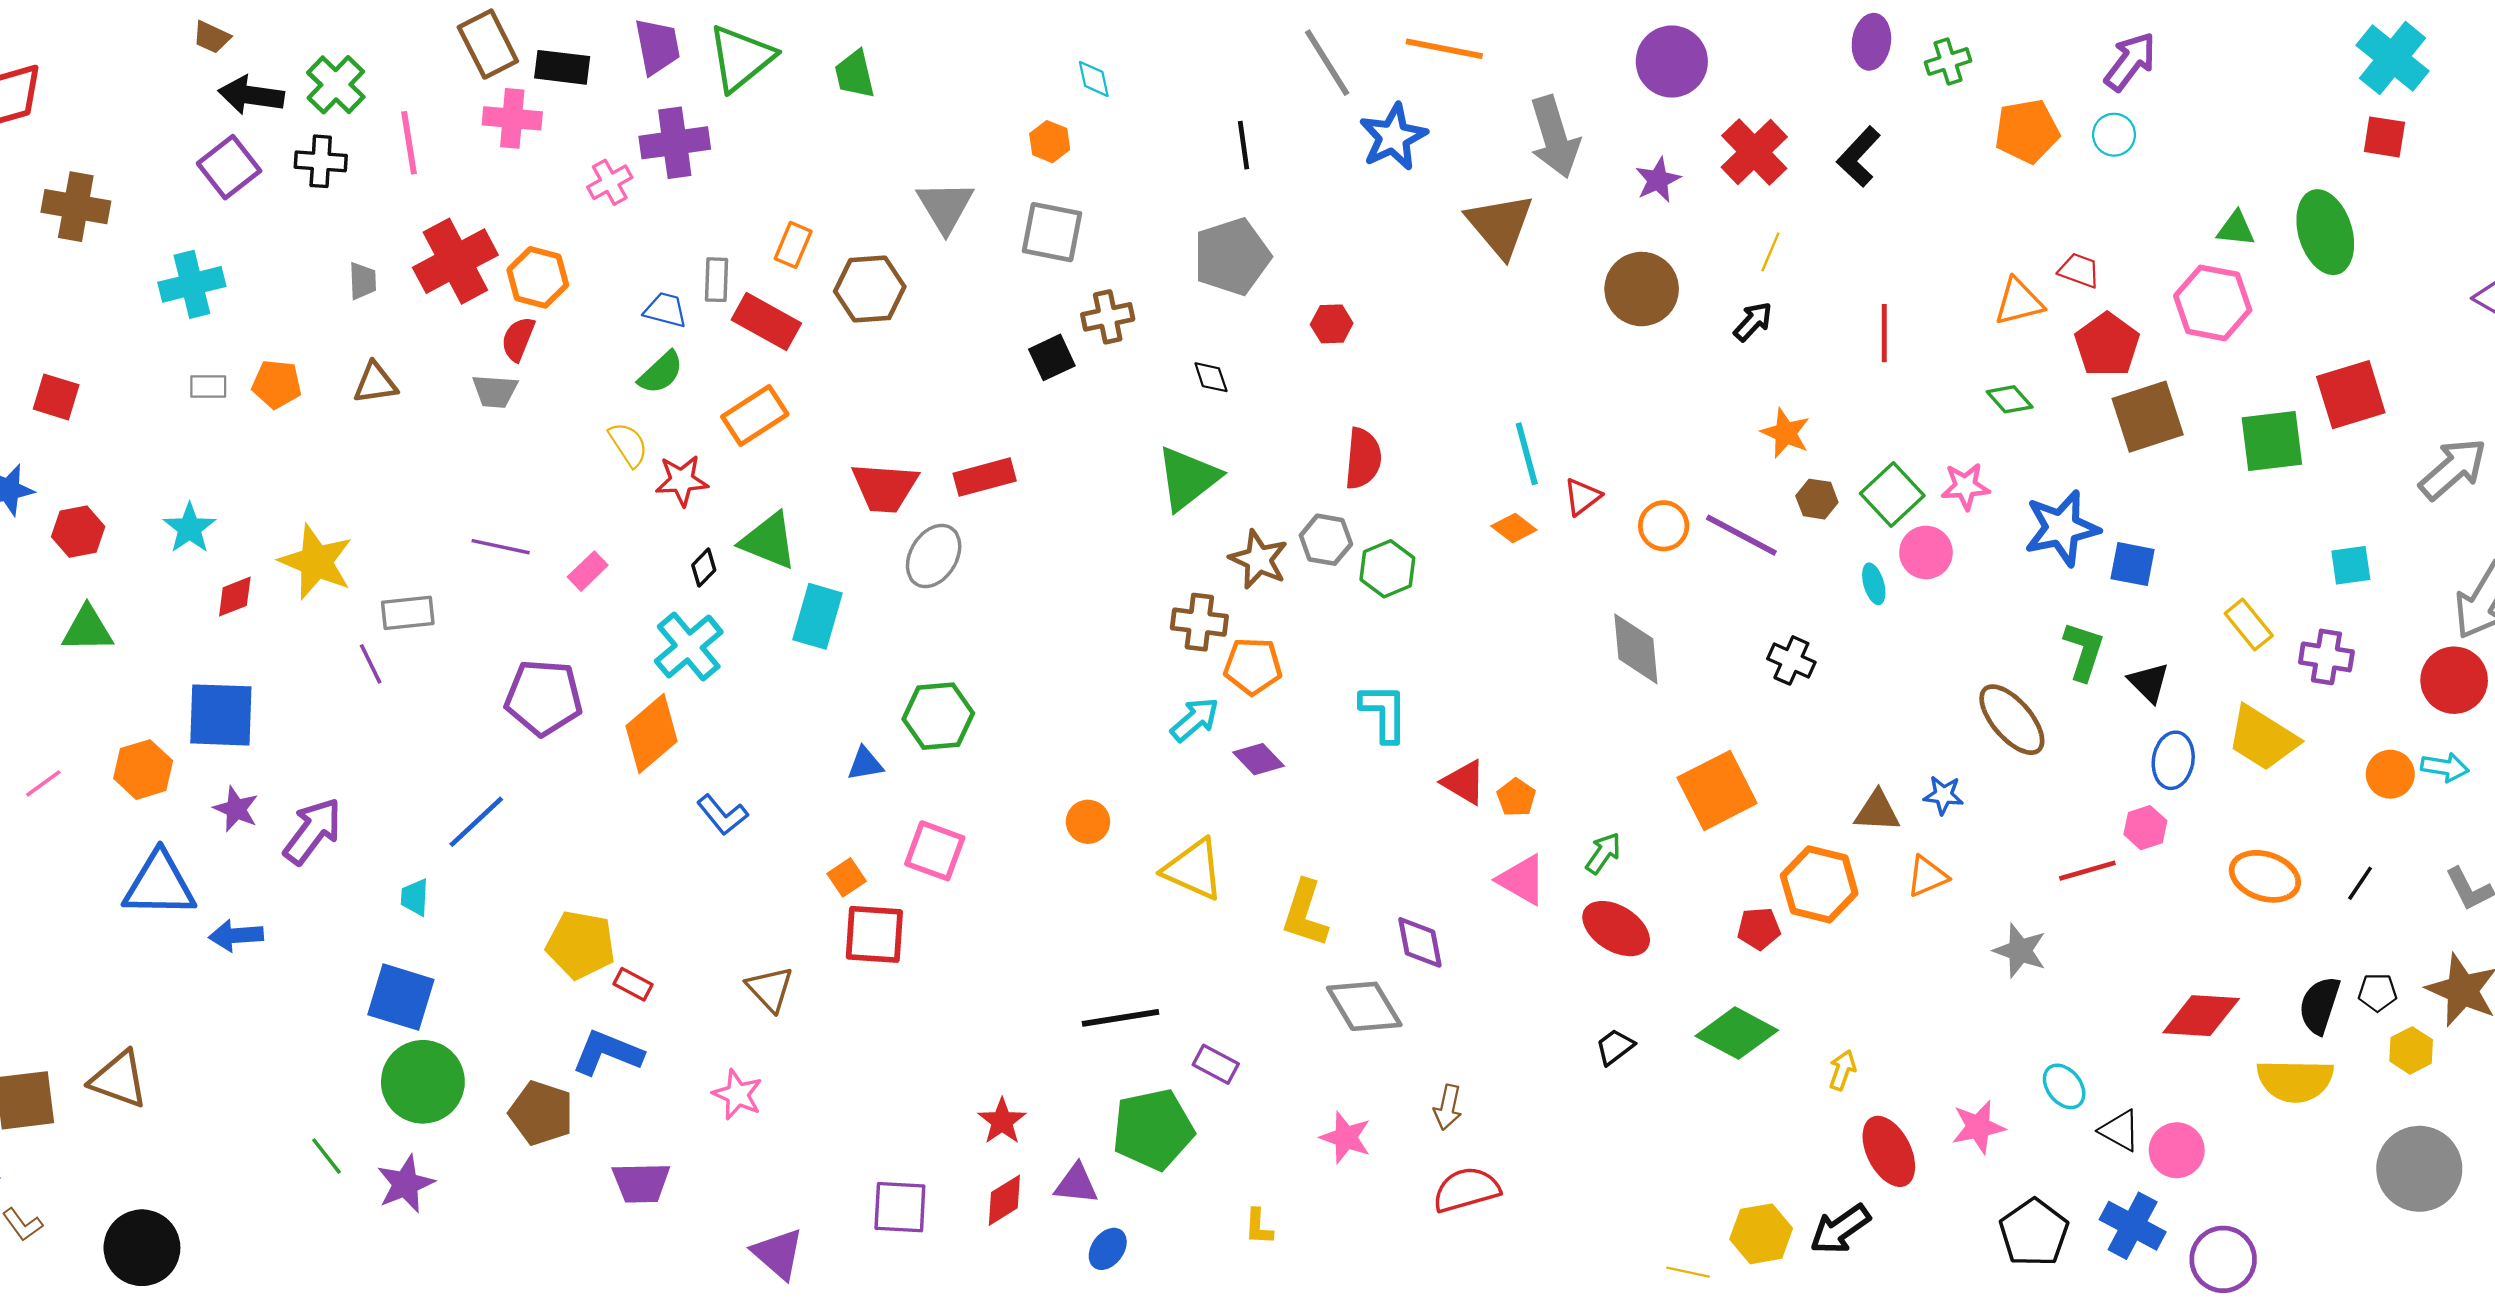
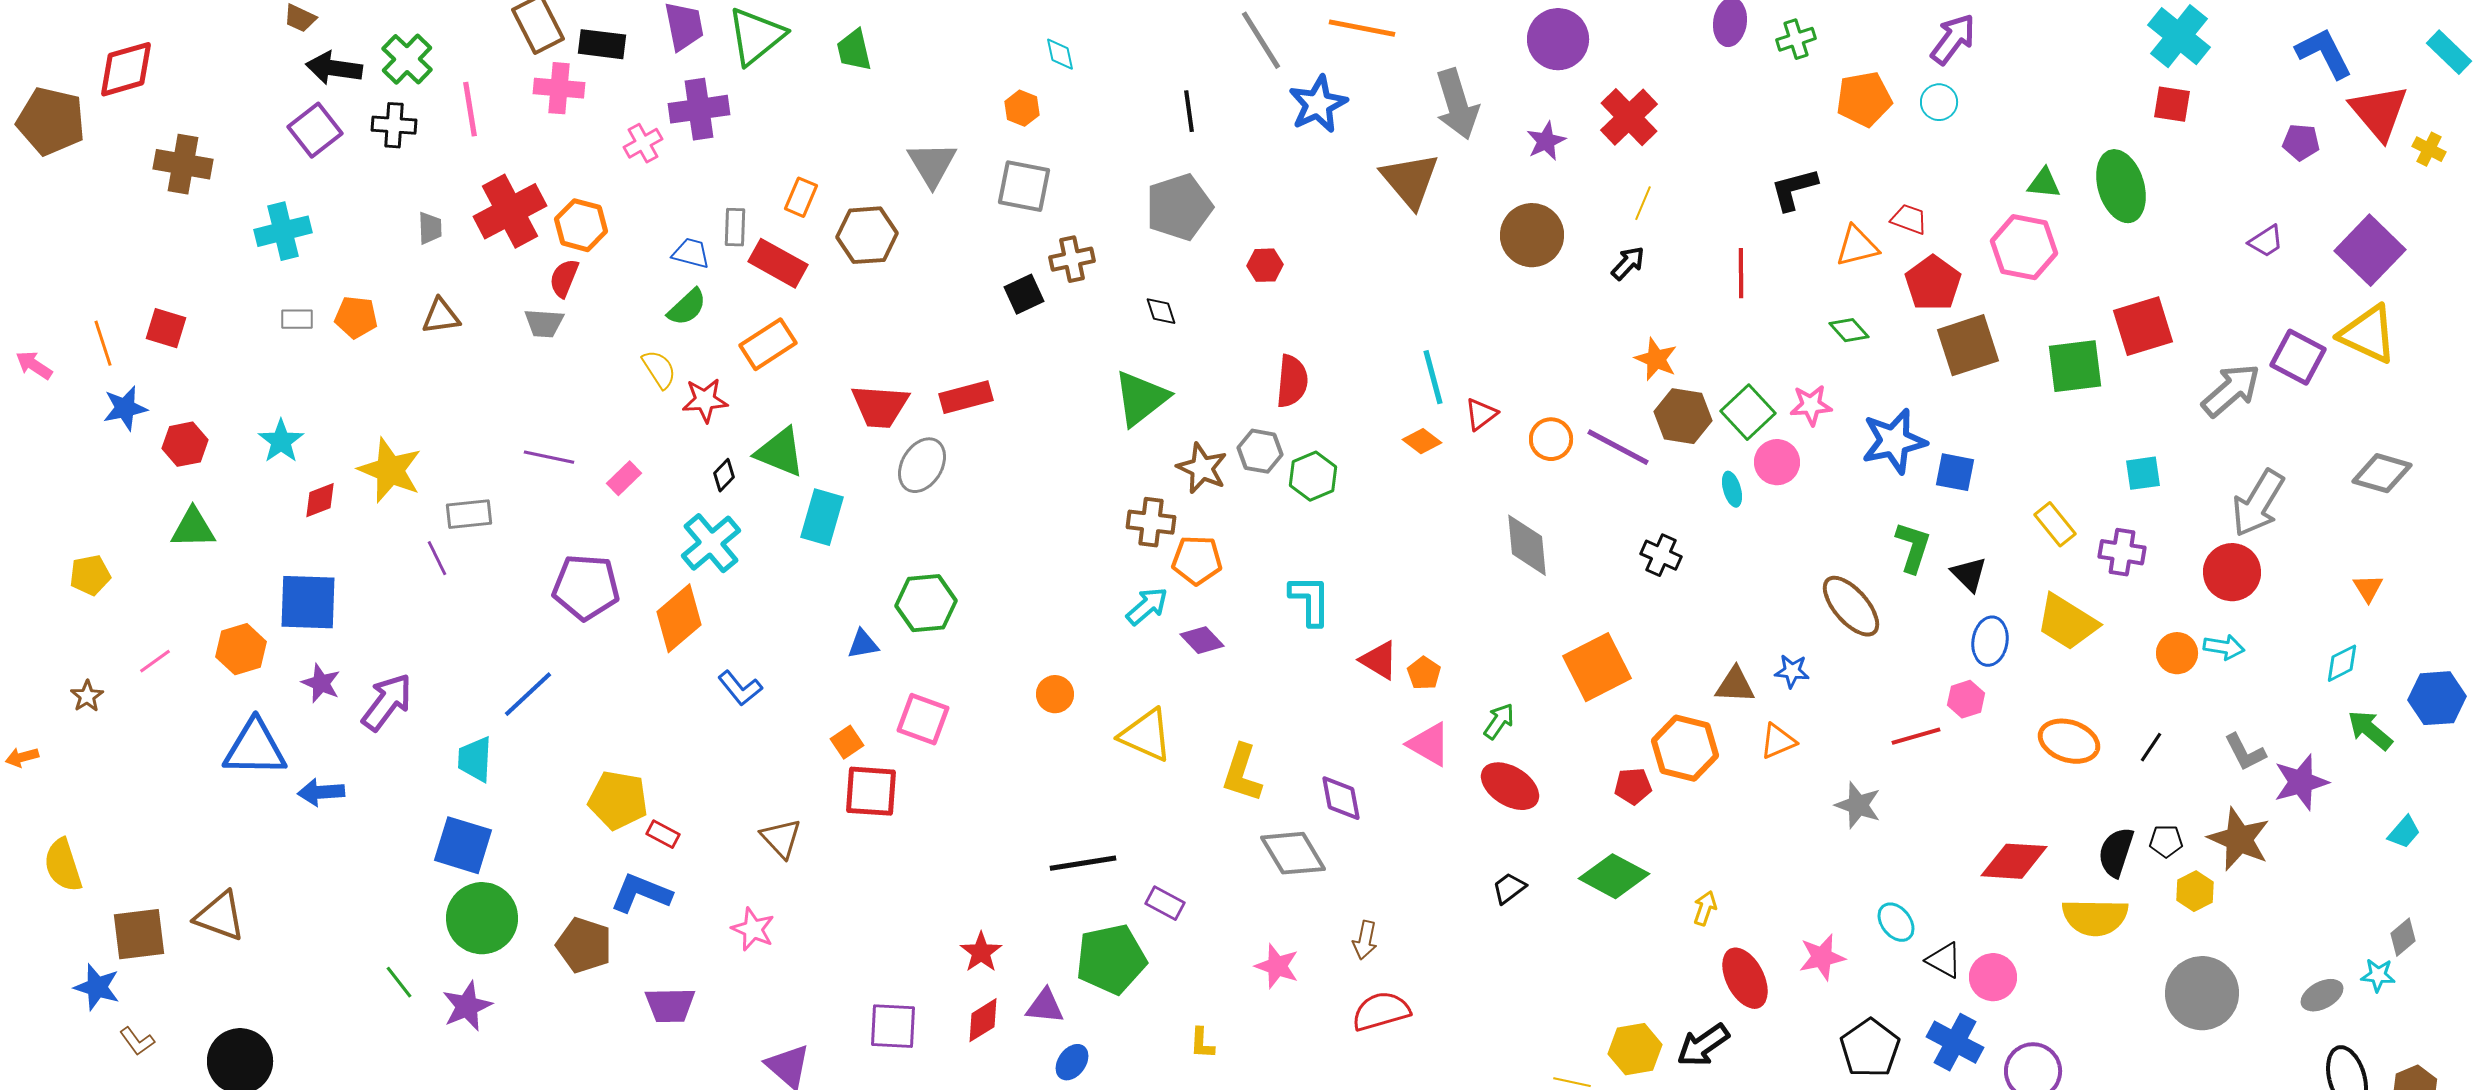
black L-shape: (1859, 157) -> (1794, 189), moved, turned 32
brown hexagon: (1817, 499) -> (1683, 416), size x1.6
cyan trapezoid: (415, 897) -> (475, 759), size x1.4

